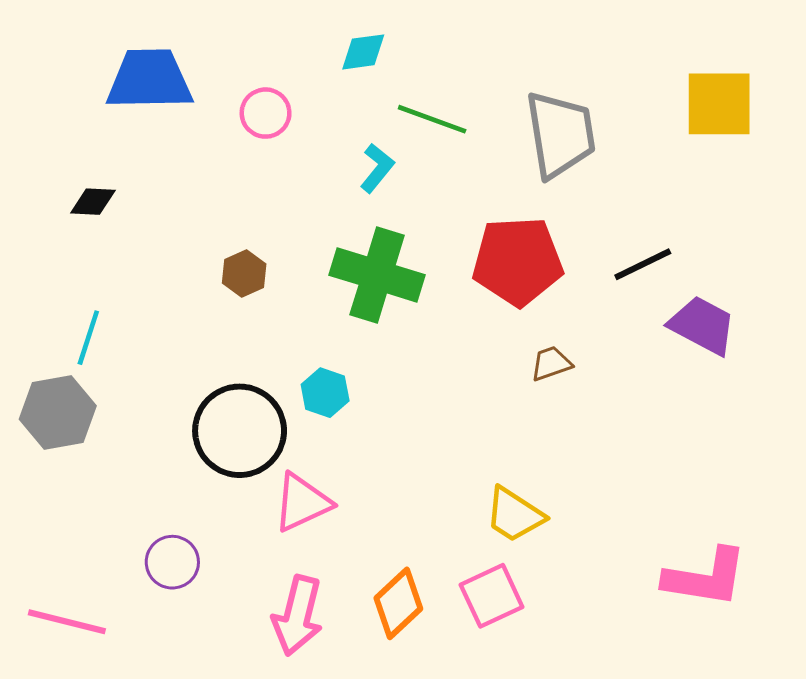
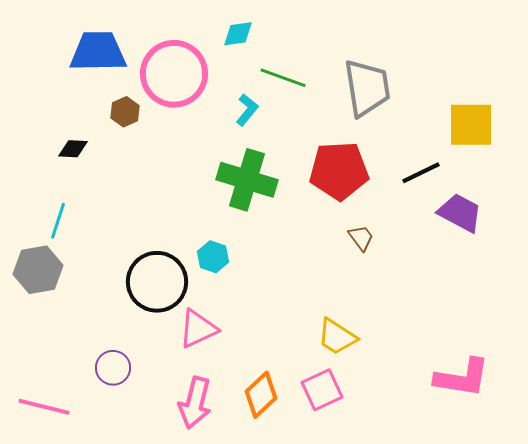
yellow square: (719, 104) -> (471, 125), moved
pink circle: (266, 113) -> (174, 74), size x2.0
black diamond: (93, 202) -> (73, 149), moved
brown hexagon: (244, 273) -> (125, 112), moved
brown trapezoid: (551, 364) -> (361, 238), turned 72

